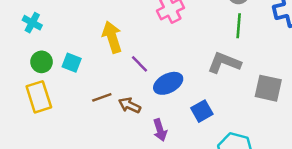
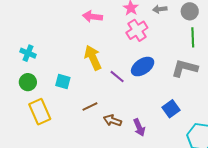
green circle: (42, 62) -> (28, 82), moved
blue ellipse: (168, 83) -> (143, 67), moved
brown arrow: (130, 105) -> (112, 120), moved

